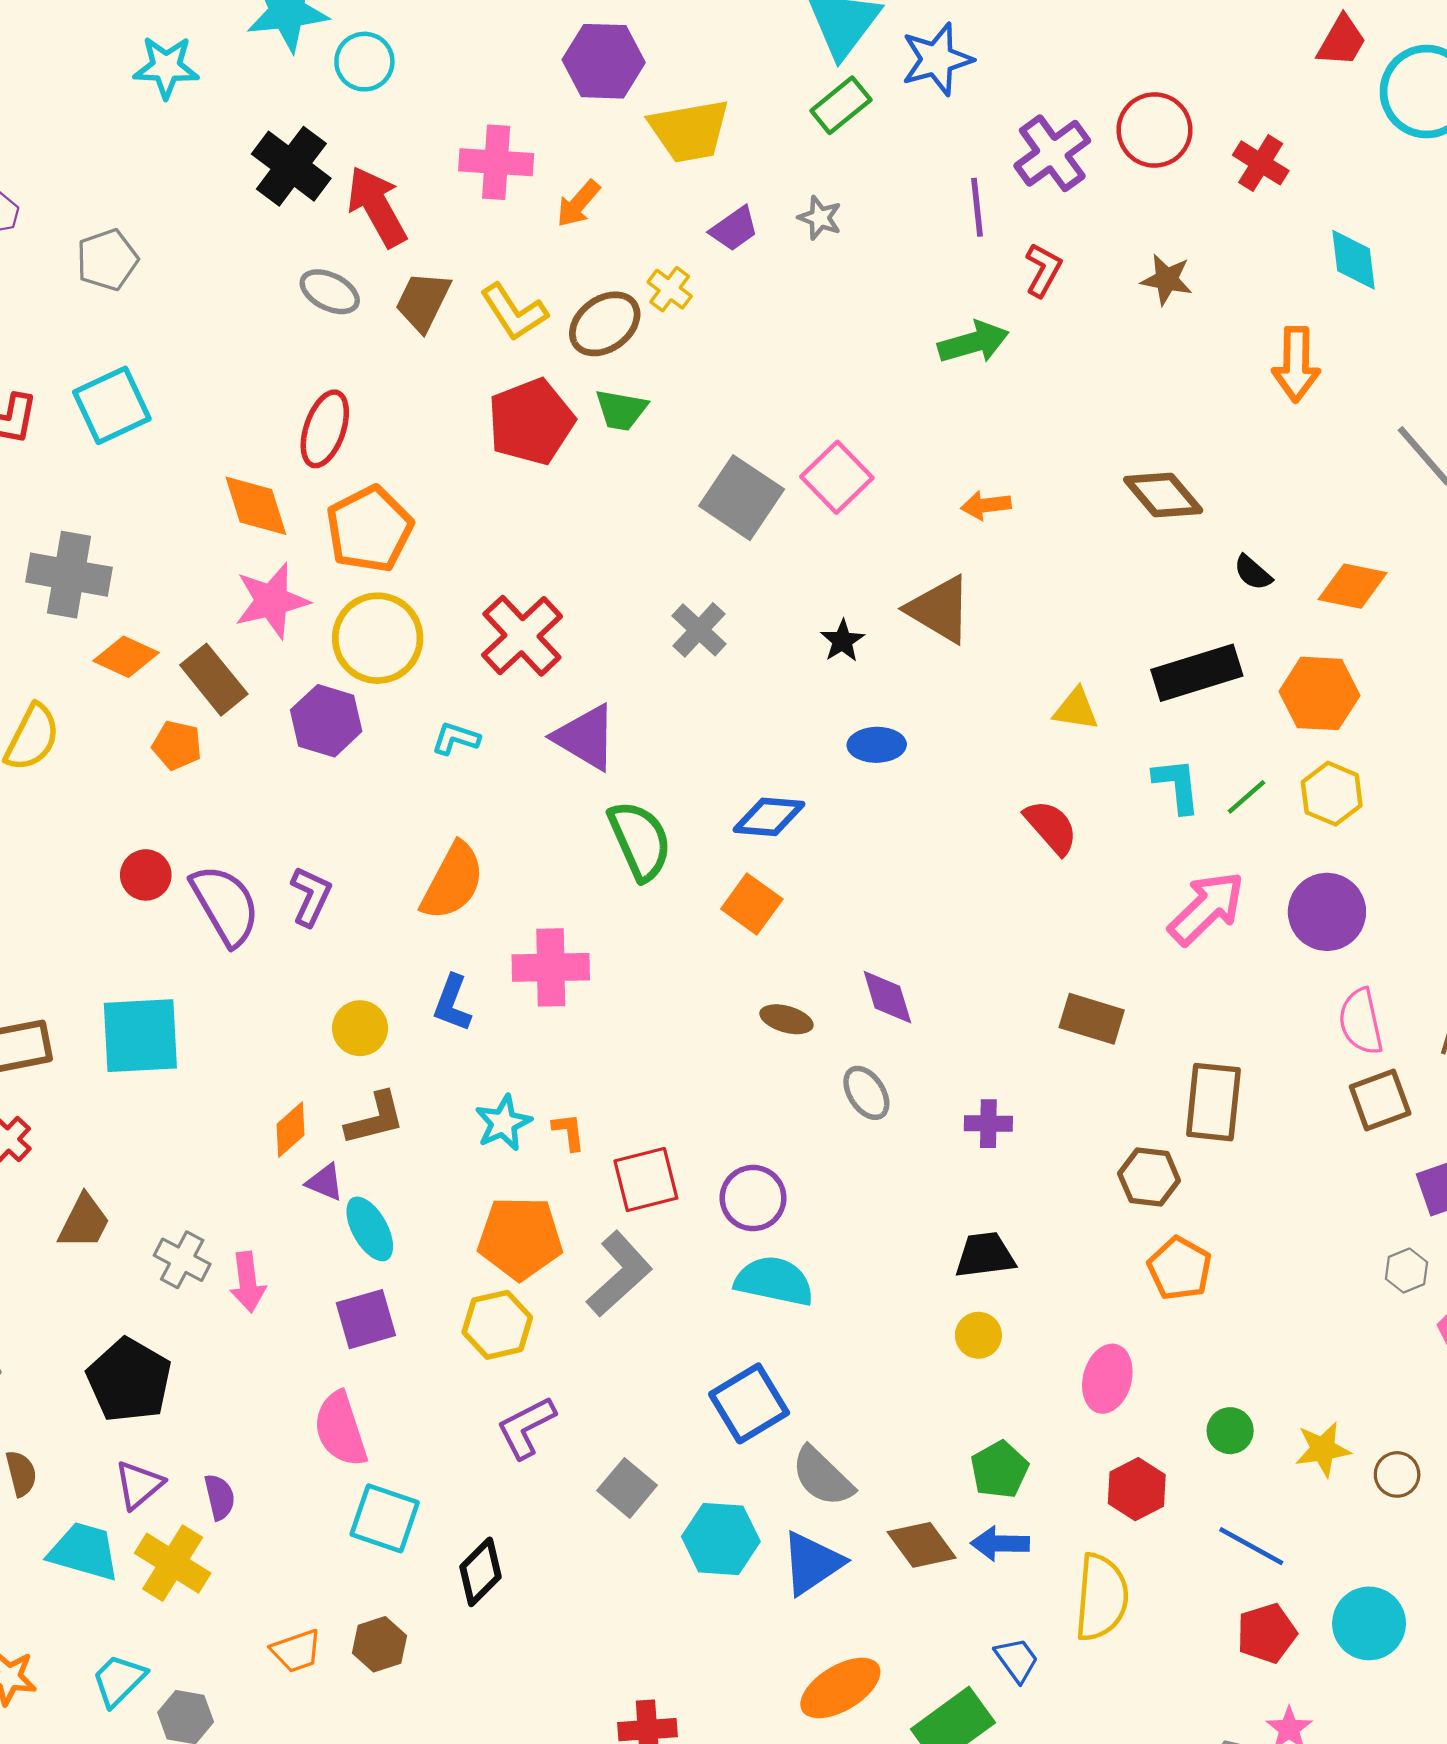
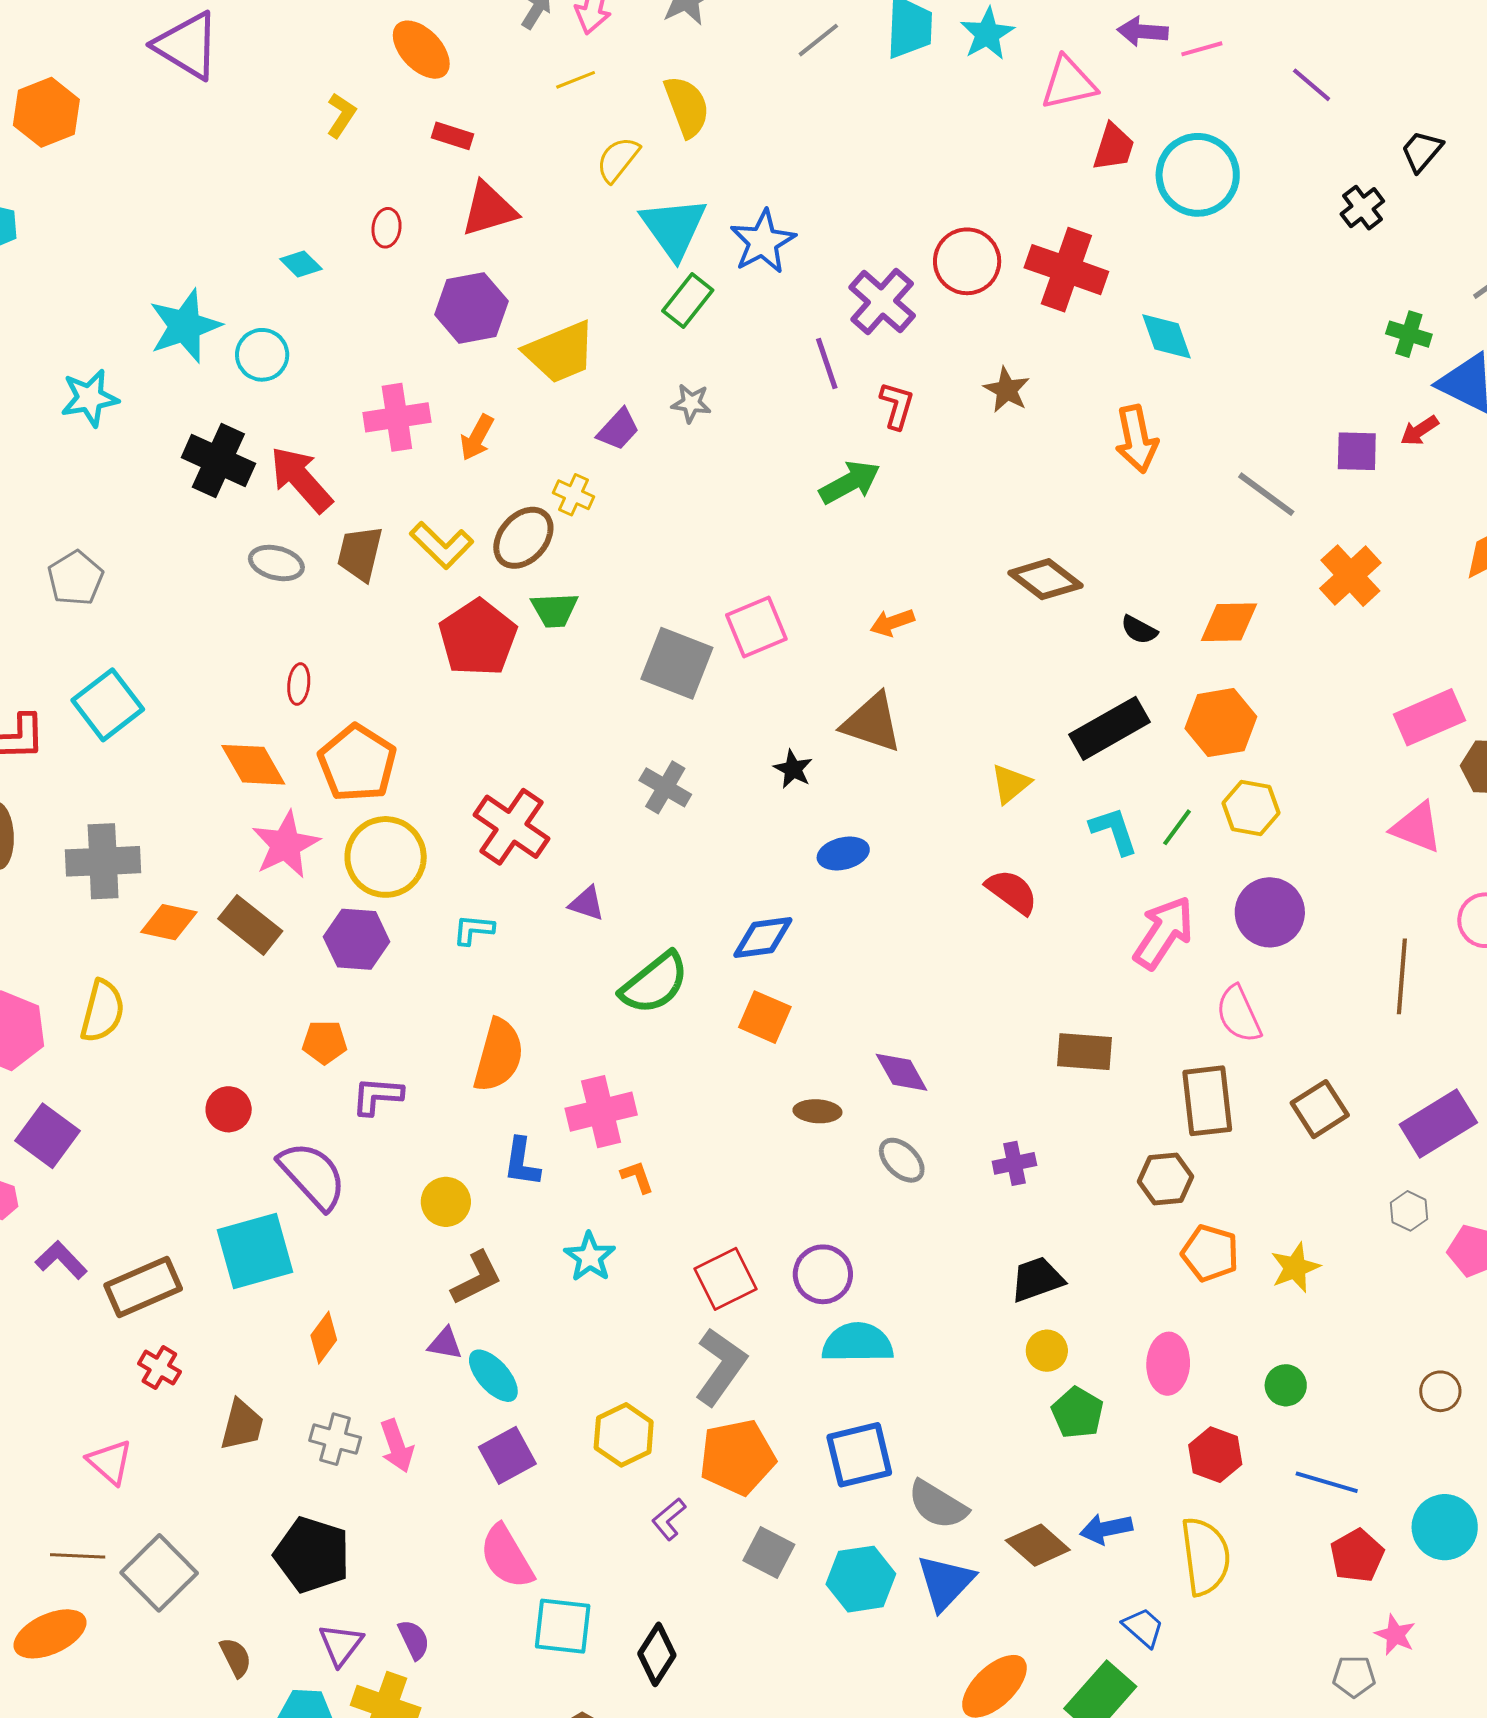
red cross: (1261, 163) -> (1066, 270), size x1.6
brown star: (1167, 279) -> (1007, 390), turned 30
red ellipse: (325, 429) -> (299, 684), size x0.6
pink square: (837, 477) -> (756, 627), turned 34
yellow triangle: (1076, 709) -> (1011, 784), turned -36
purple triangle: (585, 737) -> (587, 903), size x0.6
orange pentagon: (177, 745) -> (325, 1042), moved
green semicircle: (640, 840) -> (654, 983), turned 88
purple L-shape: (311, 896) -> (377, 1096), turned -98
purple semicircle: (225, 905) -> (312, 1176), moved
pink semicircle: (1361, 1022) -> (1239, 1014), moved
brown square: (1380, 1100) -> (1320, 1109), moved
orange diamond: (290, 1130) -> (324, 1338), moved
orange L-shape: (569, 1132) -> (637, 1177), moved
orange pentagon: (520, 1238) -> (737, 1457), moved
blue square: (749, 1403) -> (859, 1455), turned 30
purple L-shape: (526, 1427) -> (669, 1519), size x0.7
yellow star: (1323, 1449) -> (1295, 1268), moved
green pentagon: (999, 1470) -> (1077, 1413), moved

